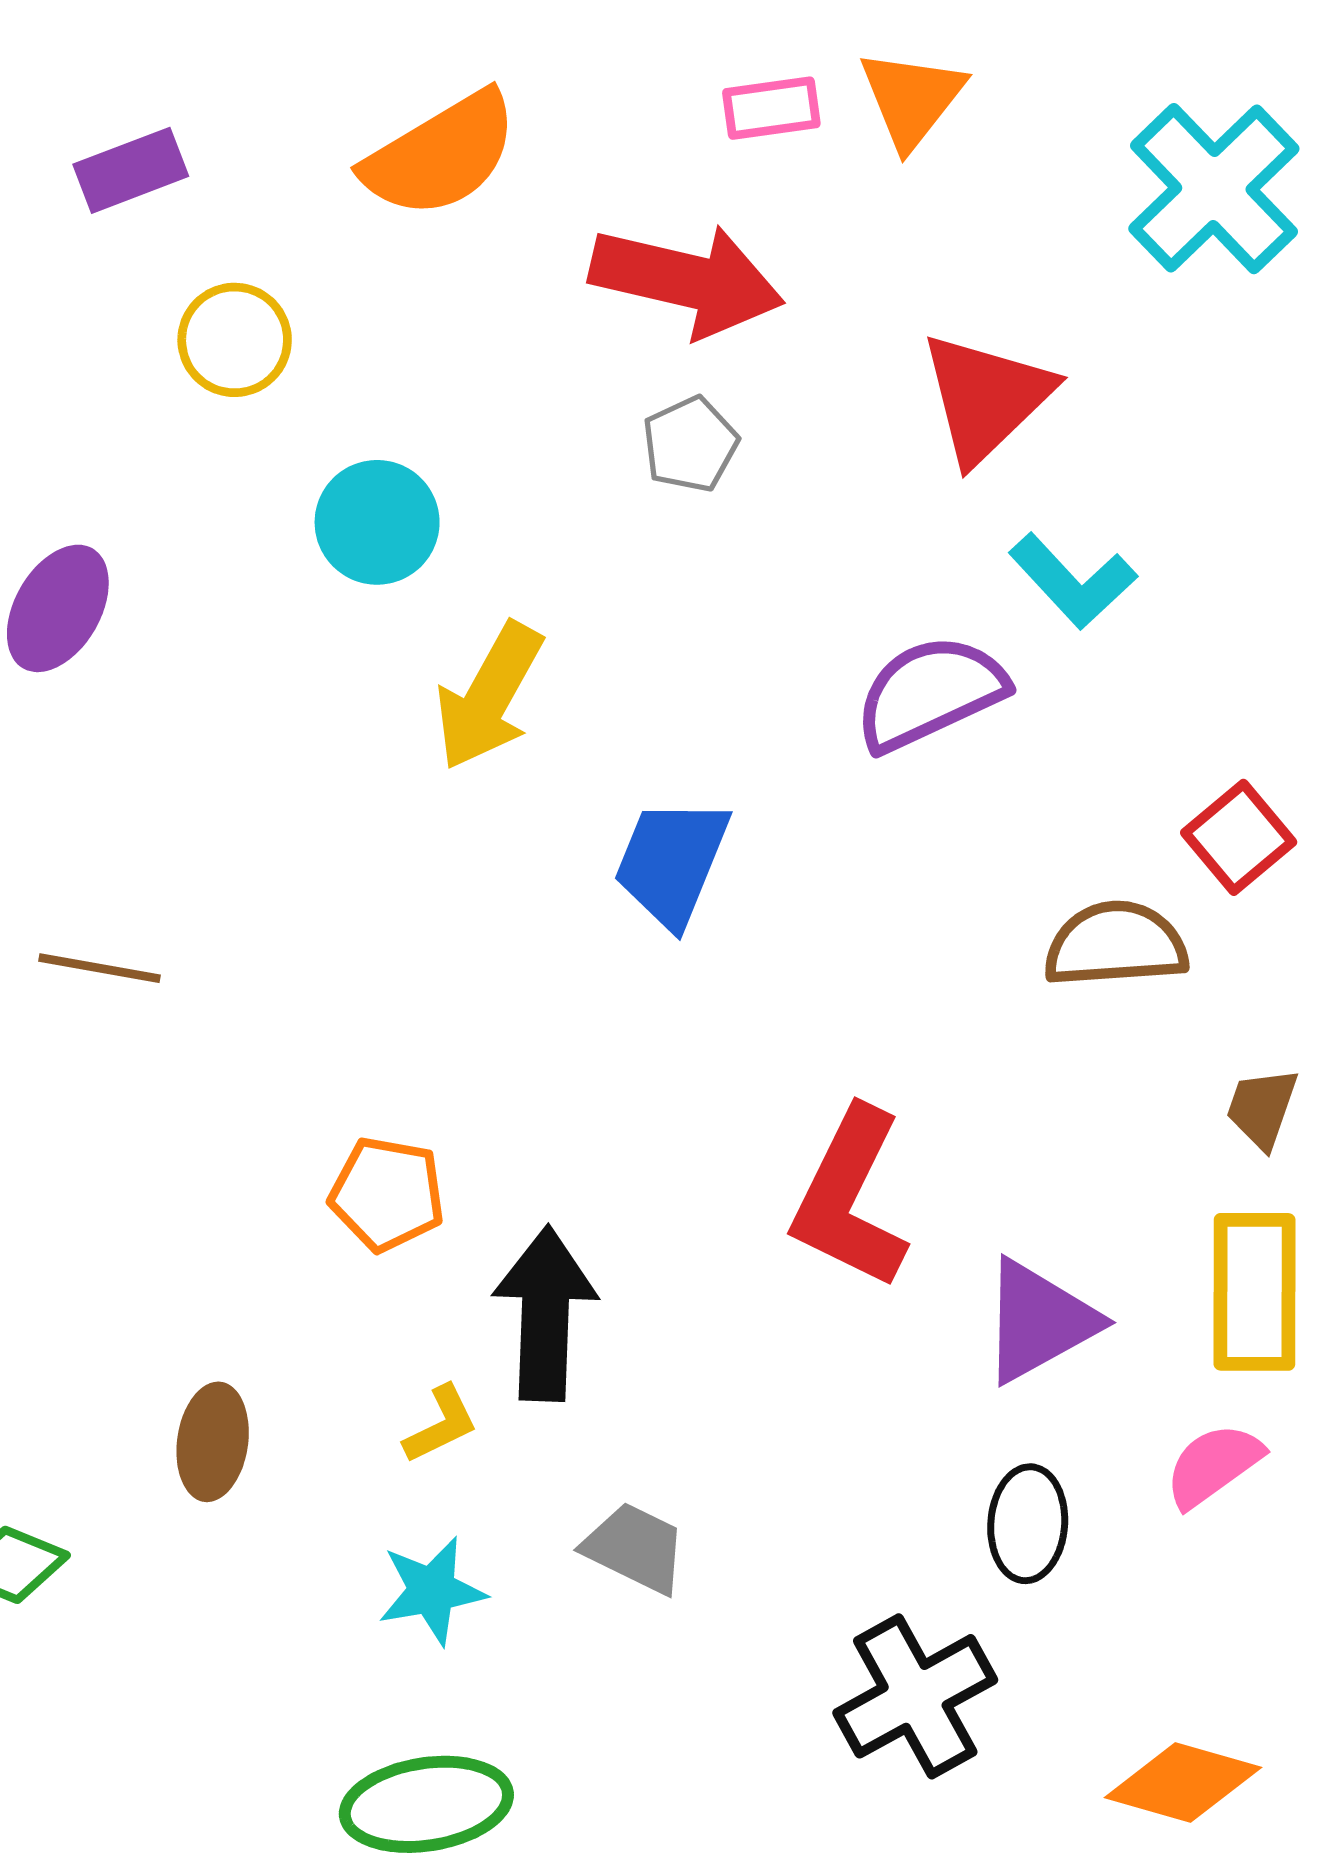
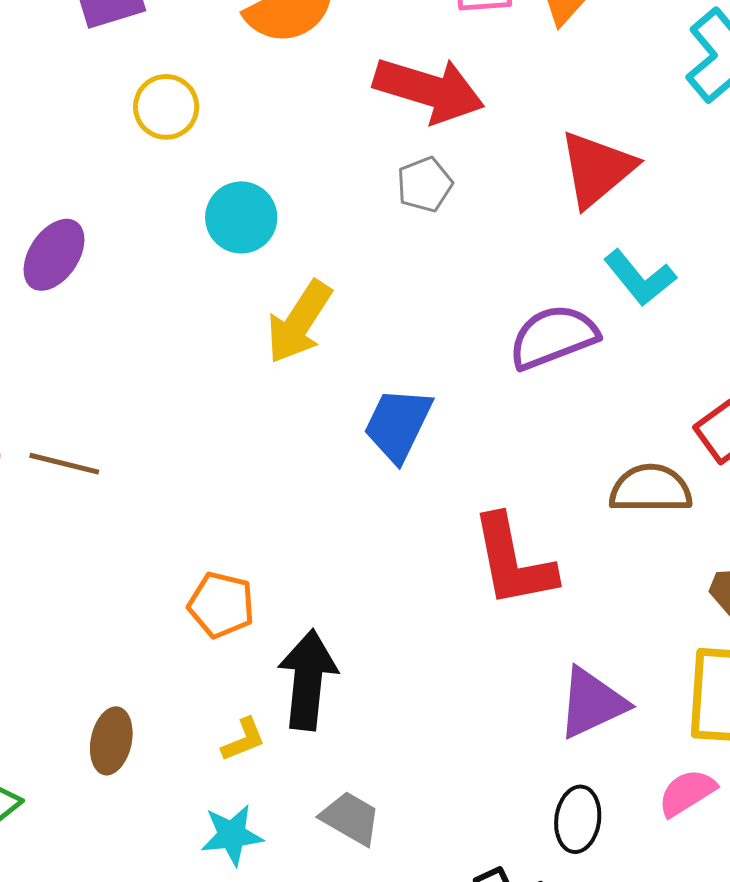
red L-shape: (850, 1198) -> (513, 561), moved, turned -41

